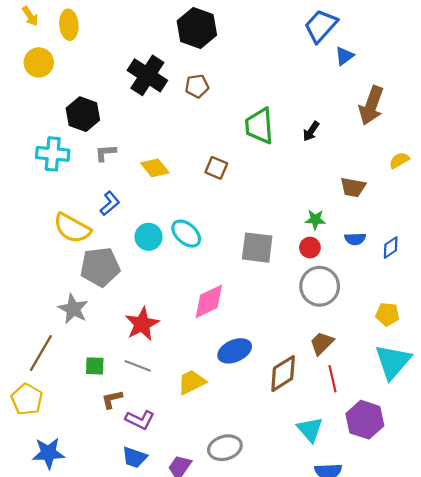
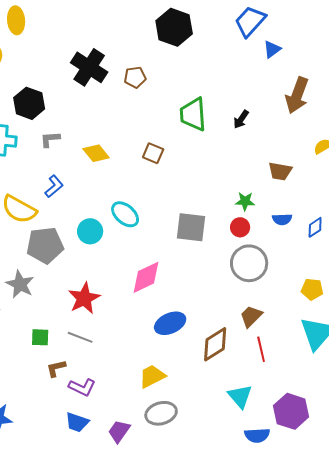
black hexagon: (197, 28) -> (174, 27), moved
cyan circle: (149, 237) -> (90, 231), moved
yellow trapezoid: (192, 382) -> (152, 376), moved
purple hexagon: (365, 420) -> (291, 411), moved

